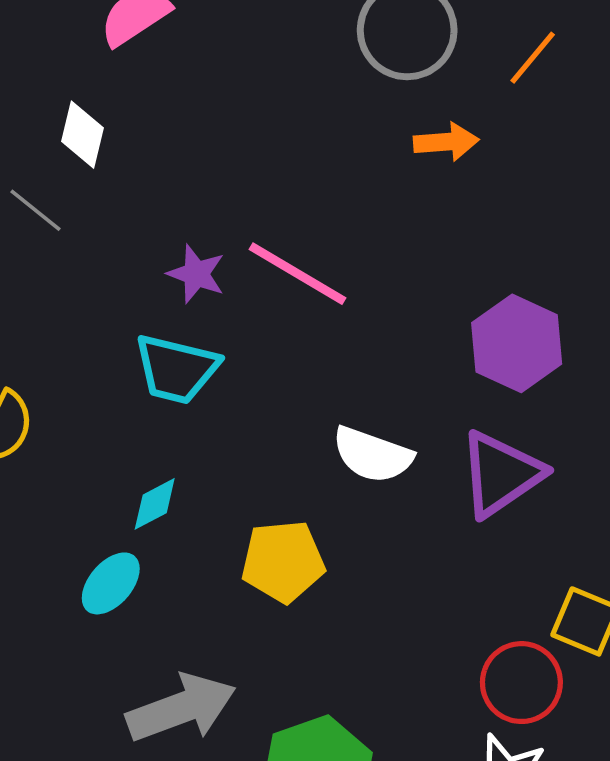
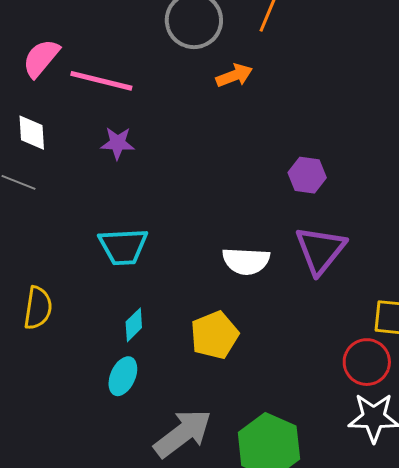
purple star: (196, 274) -> (118, 143), moved
pink line: (297, 274) -> (101, 81), moved
purple hexagon: (517, 343) -> (307, 175), size x0.7

